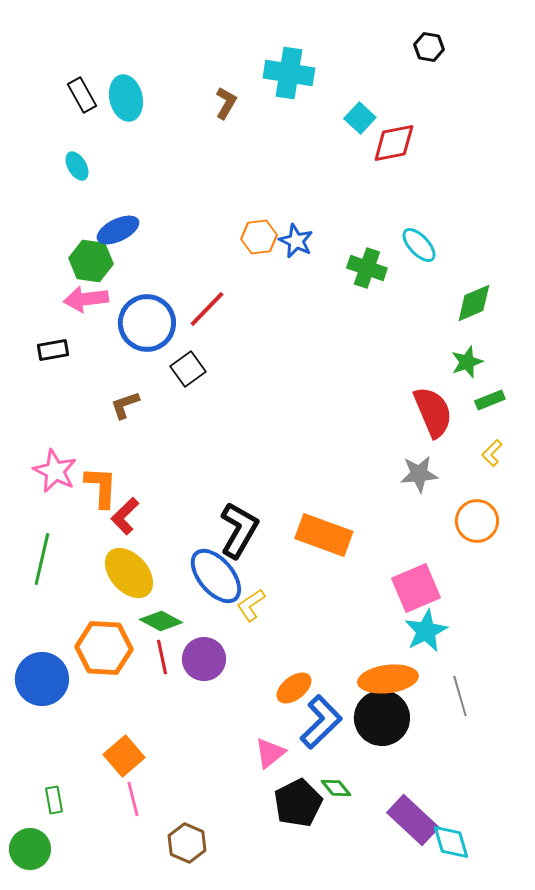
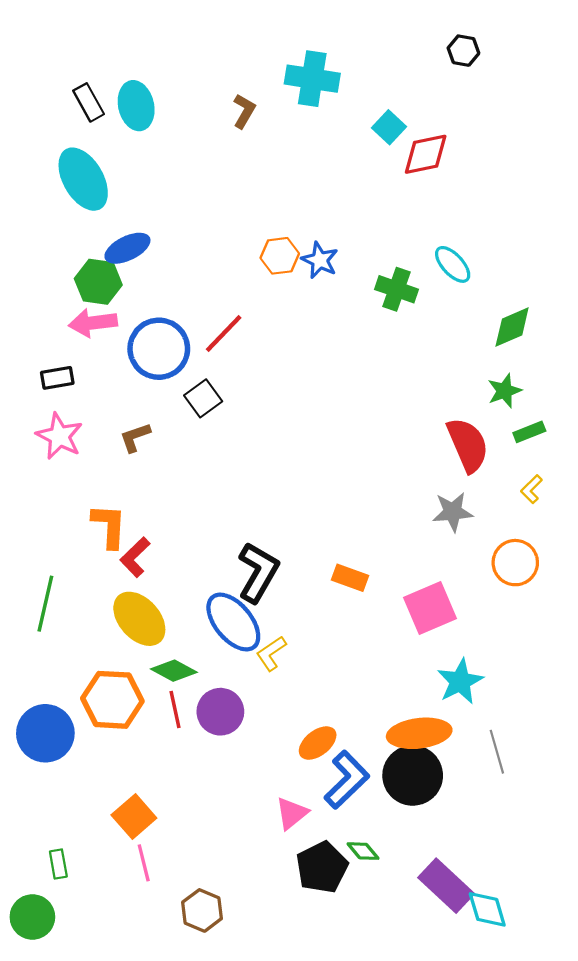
cyan ellipse: (77, 166) -> (83, 179), size x2.0
pink star: (55, 471) -> (59, 436), moved
orange rectangle: (324, 535) -> (350, 578), size x0.6
pink square: (416, 588) -> (430, 608), moved

